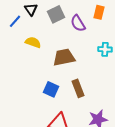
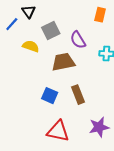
gray square: (56, 14) -> (51, 30), moved
purple semicircle: (78, 23) -> (78, 40), moved

